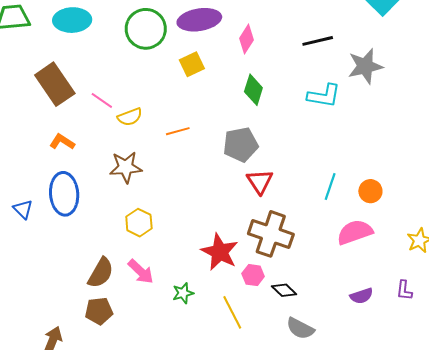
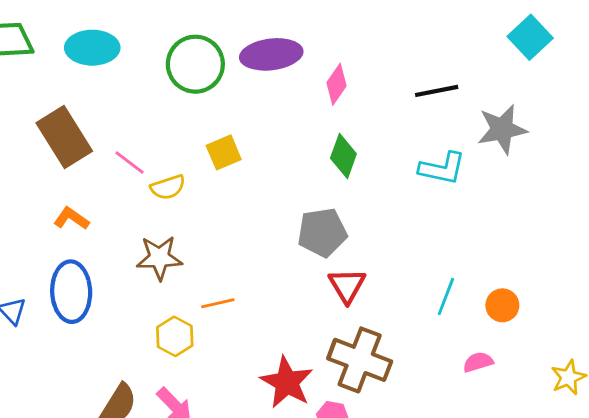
yellow square: (192, 64) -> (224, 152), moved
orange line: (178, 131) -> (218, 303), moved
pink semicircle: (355, 232) -> (478, 362), size x0.6

